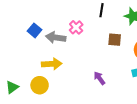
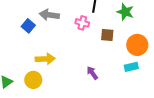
pink cross: (76, 27) -> (82, 23), moved, turned -32
gray arrow: (56, 38) -> (49, 15), moved

